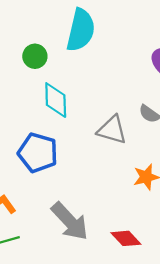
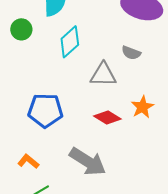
cyan diamond: (56, 100) -> (70, 42), moved, turned 64
red diamond: (126, 238) -> (107, 117), moved

